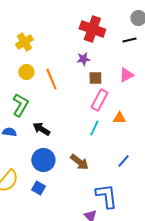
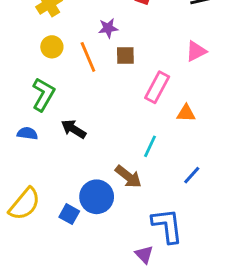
purple star: (83, 59) -> (108, 28), moved
brown square: (95, 78) -> (125, 55), moved
cyan line: (94, 128) -> (150, 146), moved
blue circle: (43, 160) -> (97, 197), moved

